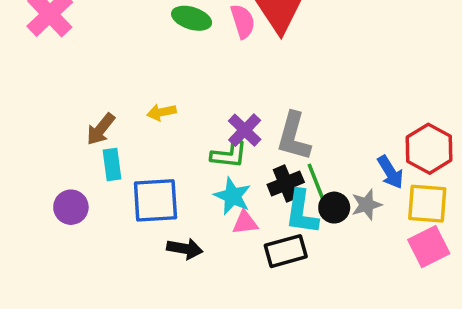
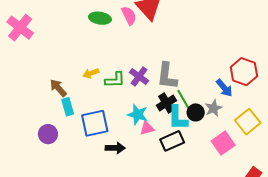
brown arrow: (101, 129) -> (58, 88), turned 108
green L-shape: (229, 155) -> (115, 80), moved
yellow square: (427, 204) -> (248, 122), moved, turned -35
pink square: (429, 247) -> (223, 143), moved

